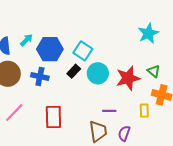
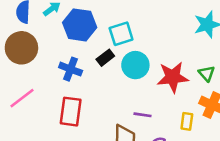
cyan square: (83, 51) -> (121, 34), turned 30
blue cross: (40, 77) -> (71, 69), moved

